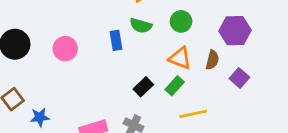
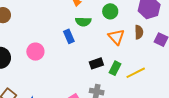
orange triangle: (180, 58) -> (116, 37), turned 42
green rectangle: (175, 86) -> (115, 68), moved
black rectangle: (143, 87) -> (96, 63), turned 40

